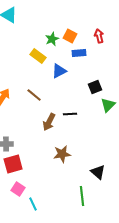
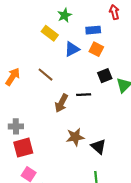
orange square: (70, 36) -> (96, 49), moved
black square: (95, 87) -> (105, 76), moved
black triangle: (98, 172) -> (98, 147), moved

